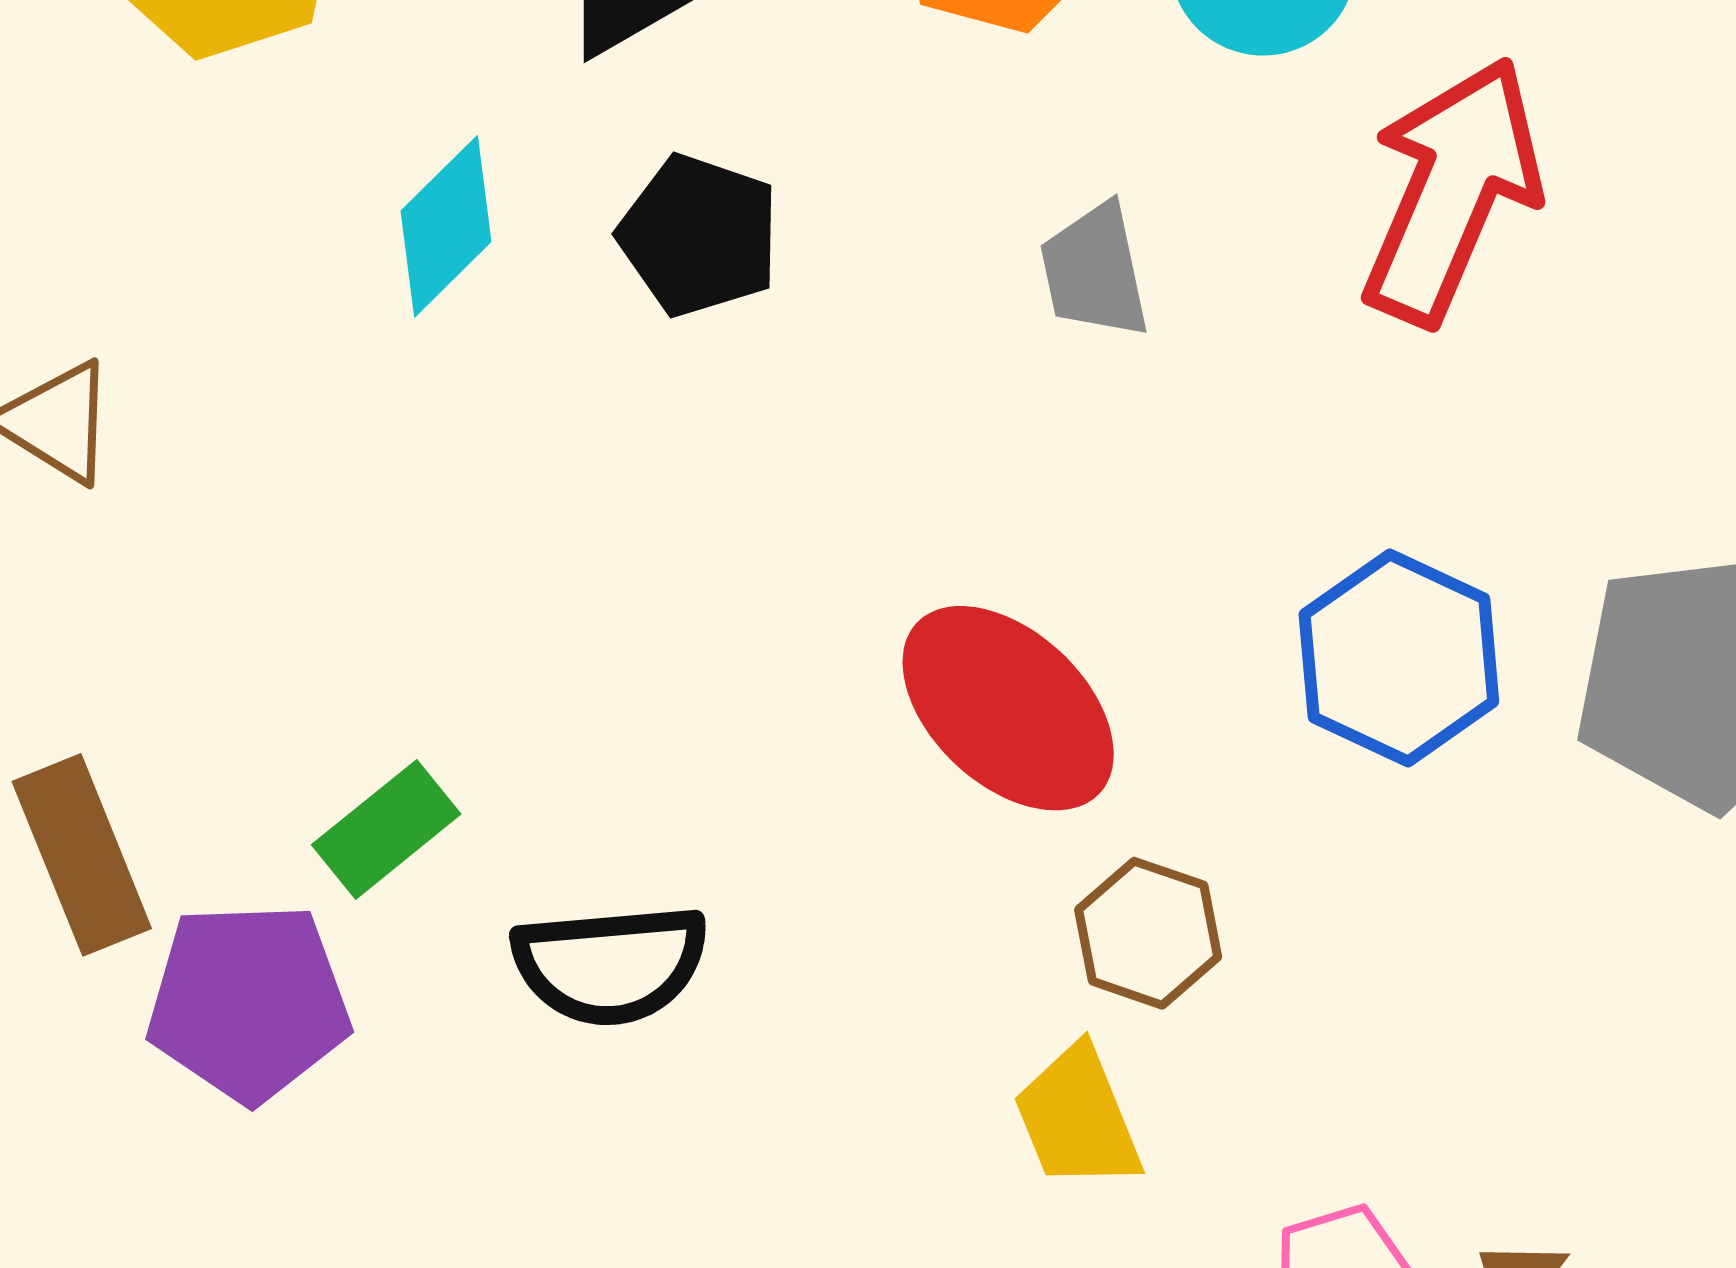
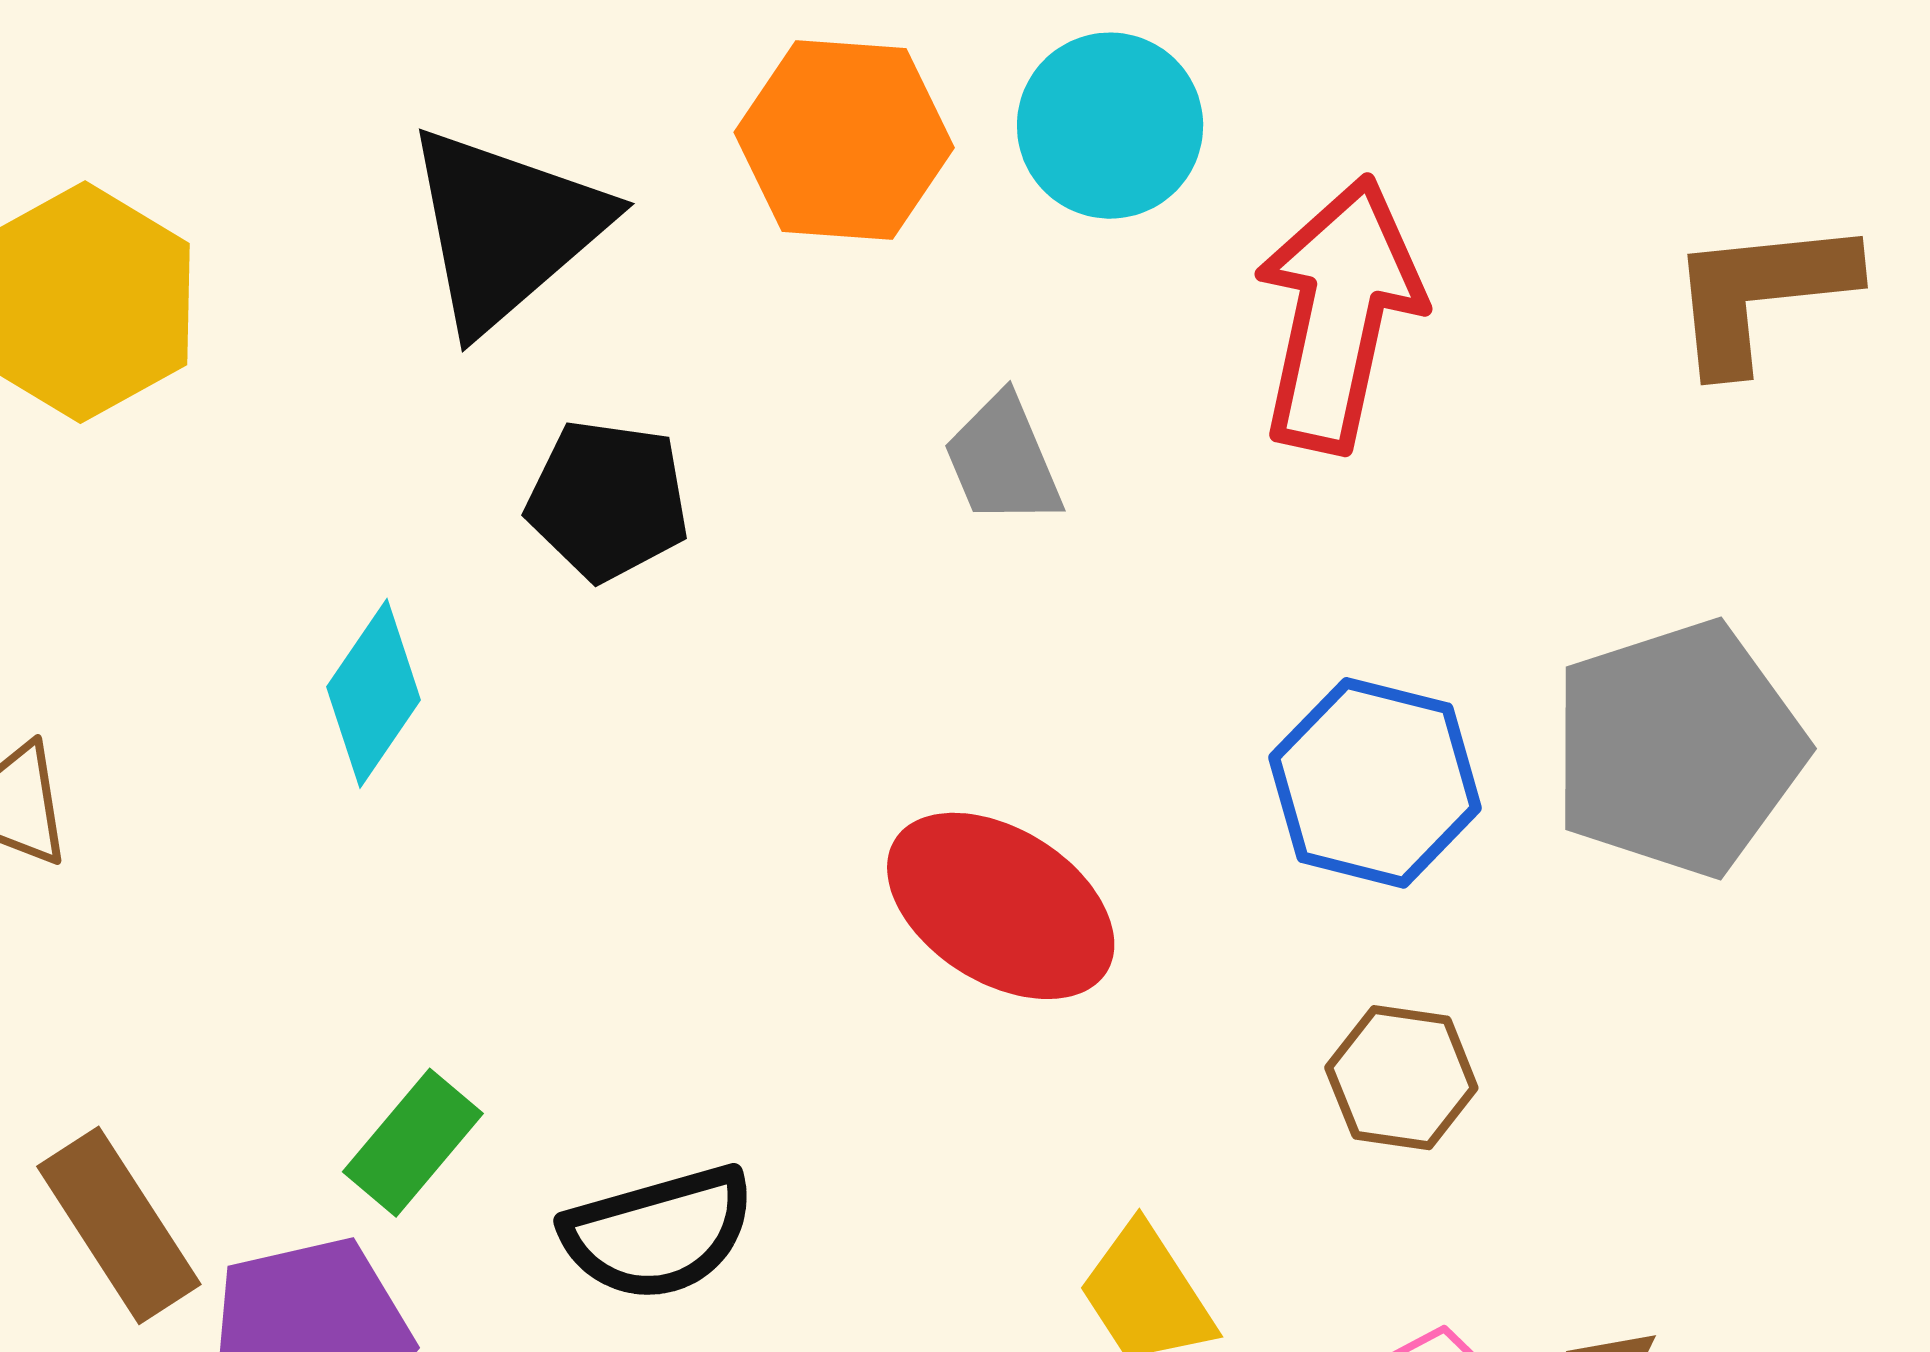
cyan diamond: (446, 226) -> (373, 693), moved
brown hexagon: (1148, 933) -> (1401, 1078), moved

